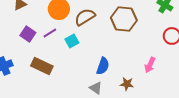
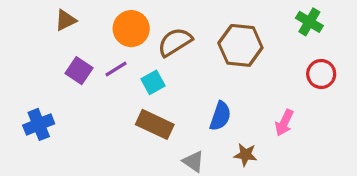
brown rectangle: (42, 66) -> (155, 124), moved
blue semicircle: (103, 66) -> (220, 116), moved

